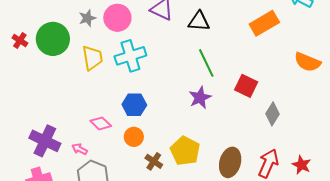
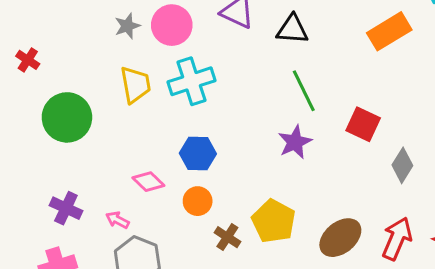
green circle: (53, 39) -> (67, 117), moved
purple cross: (45, 141) -> (66, 208), size x0.7
brown ellipse: (230, 162) -> (340, 238), turned 36

